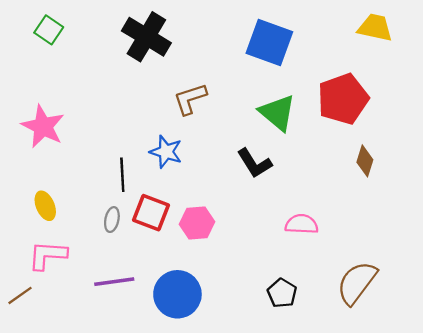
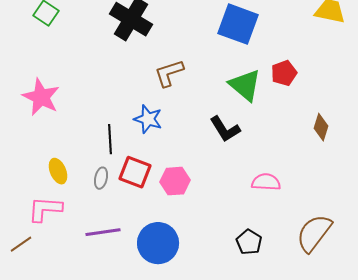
red pentagon: (343, 99) -> (284, 73), moved, size x0.6
yellow ellipse: (45, 206) -> (58, 171), moved

